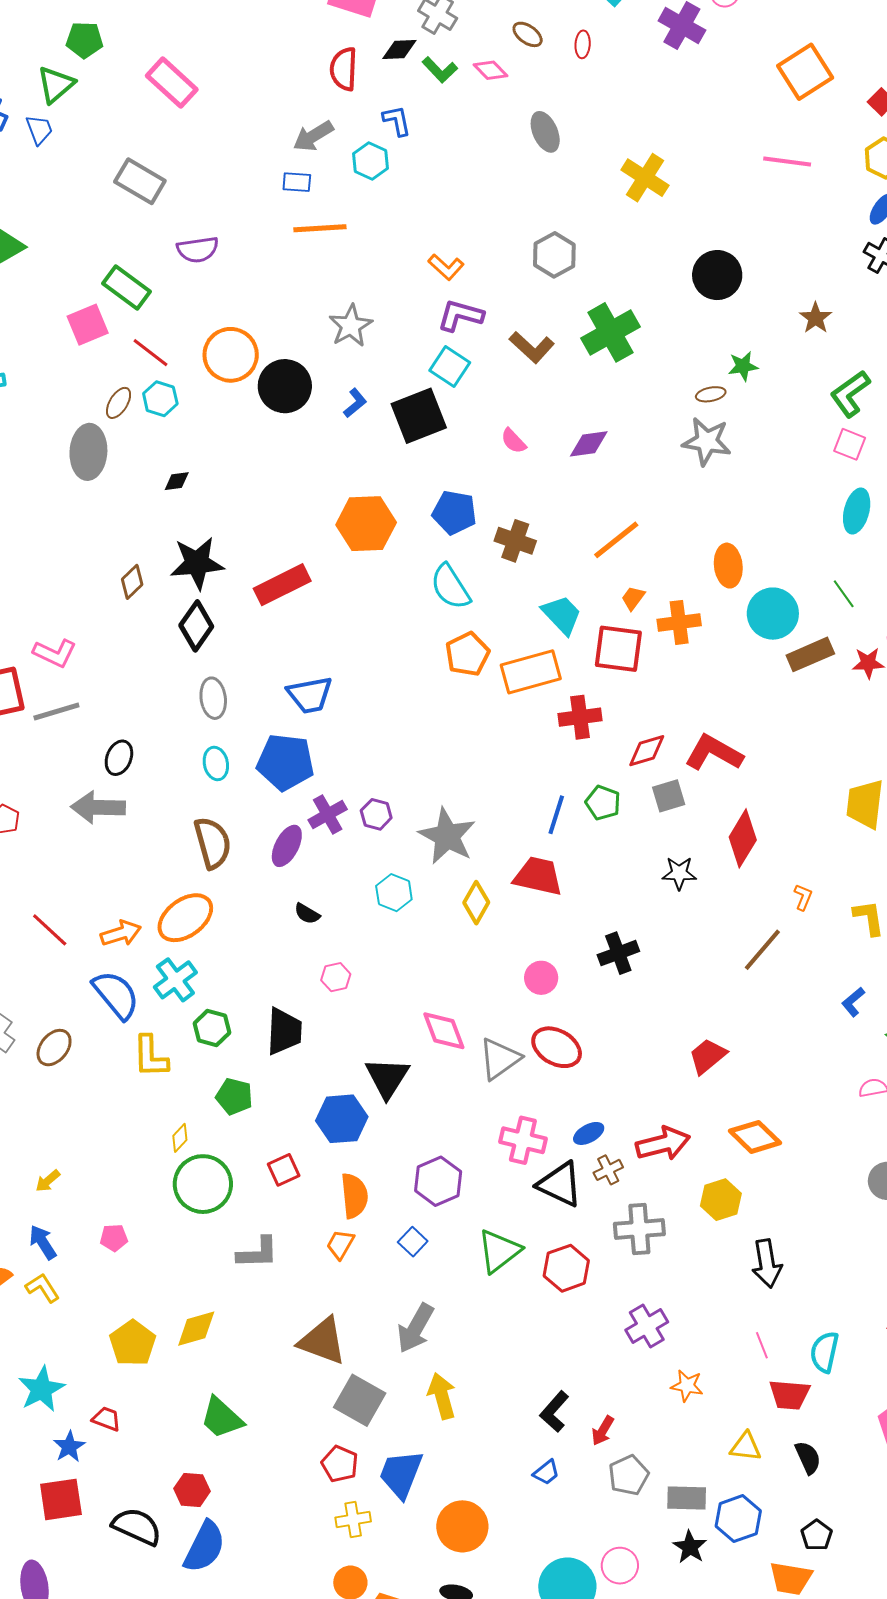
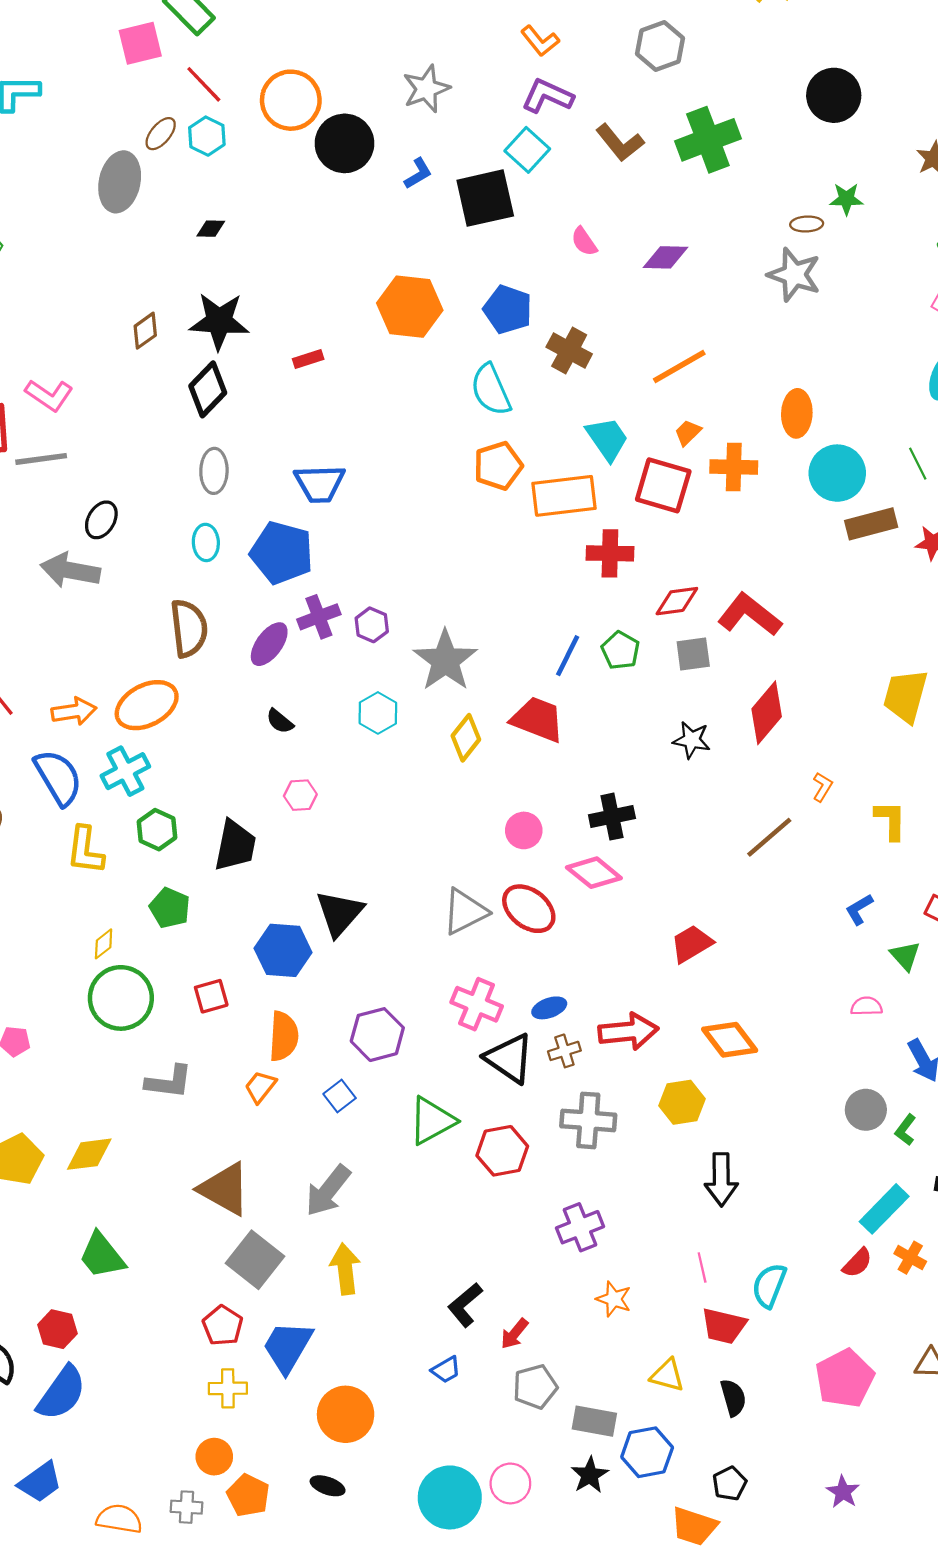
red rectangle: (282, 585) -> (308, 359), size x0.5
pink diamond: (444, 1031) -> (594, 873), moved, turned -39

